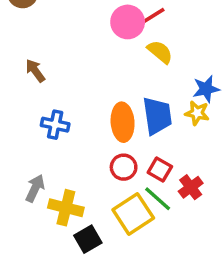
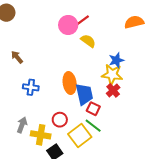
yellow star: (197, 113) -> (112, 74), size x1.5
blue trapezoid: (157, 116) -> (84, 94), moved
red circle: (124, 167) -> (60, 120), moved
red cross: (191, 187) -> (113, 90), moved

